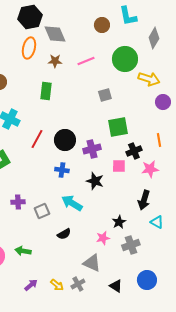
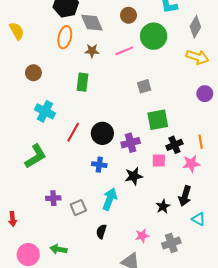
brown circle: (102, 25) -> (129, 15), moved
green circle: (125, 59) -> (154, 36), moved
yellow arrow: (149, 79) -> (197, 57), moved
orange line: (159, 140) -> (201, 142), moved
black star: (95, 181) -> (134, 176), turned -30
cyan arrow: (72, 203) -> (110, 199), turned 80
black star: (119, 222) -> (163, 206), moved
black semicircle: (64, 234) -> (101, 232), turned 136

